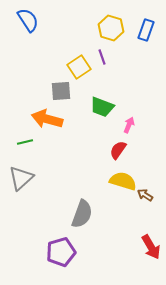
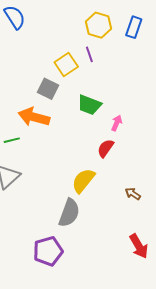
gray square: (61, 91) -> (48, 89), turned 30
yellow semicircle: (123, 181) -> (83, 181), moved, turned -68

